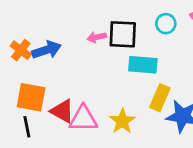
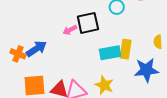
cyan rectangle: (143, 65) -> (110, 53), moved
yellow rectangle: (160, 98) -> (126, 49), moved

